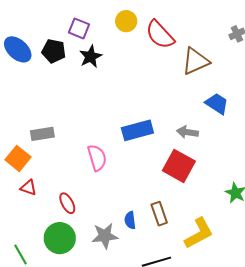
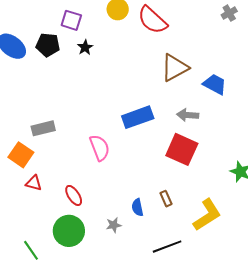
black star: (91, 57) -> (85, 47), size x0.7
brown triangle: (196, 61) -> (175, 68), moved
brown rectangle: (159, 214) -> (166, 199), size x0.7
gray star: (105, 236) -> (114, 225), size x0.6

